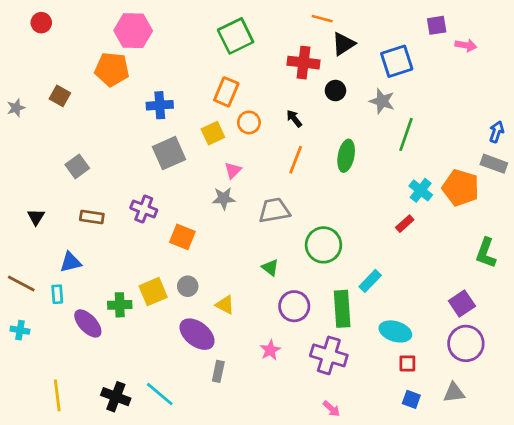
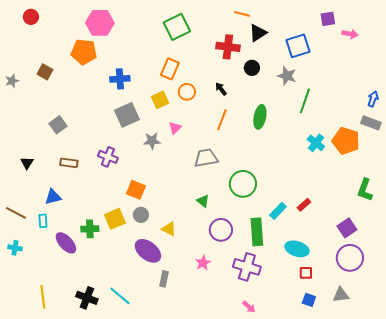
gray star: (224, 198) -> (152, 141), moved
red rectangle: (405, 224) -> (304, 205), moved
orange square: (182, 237) -> (136, 190), moved

